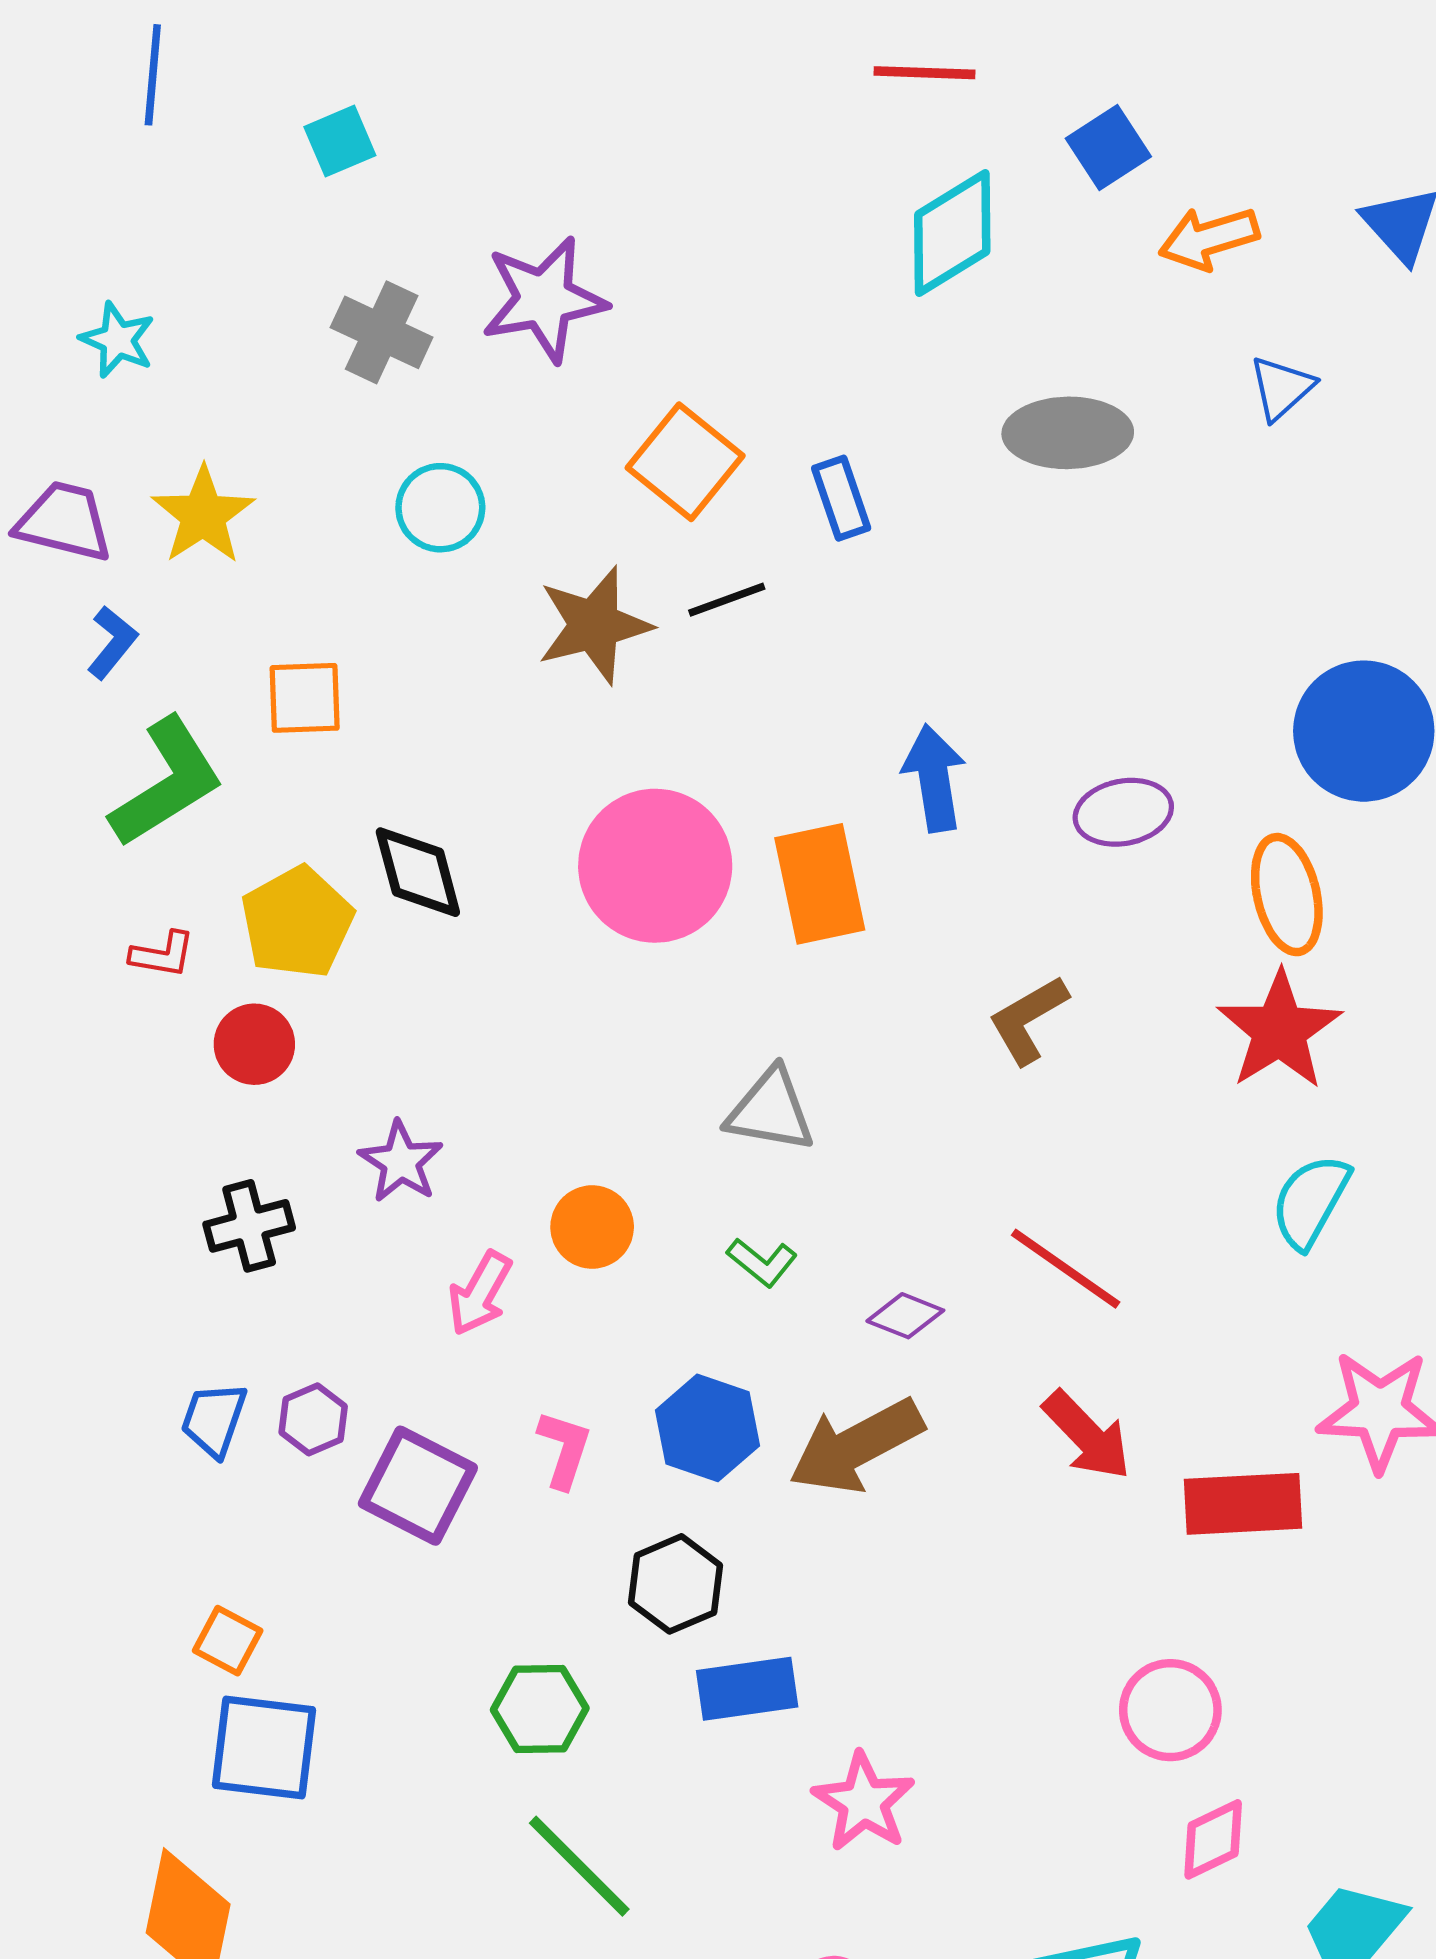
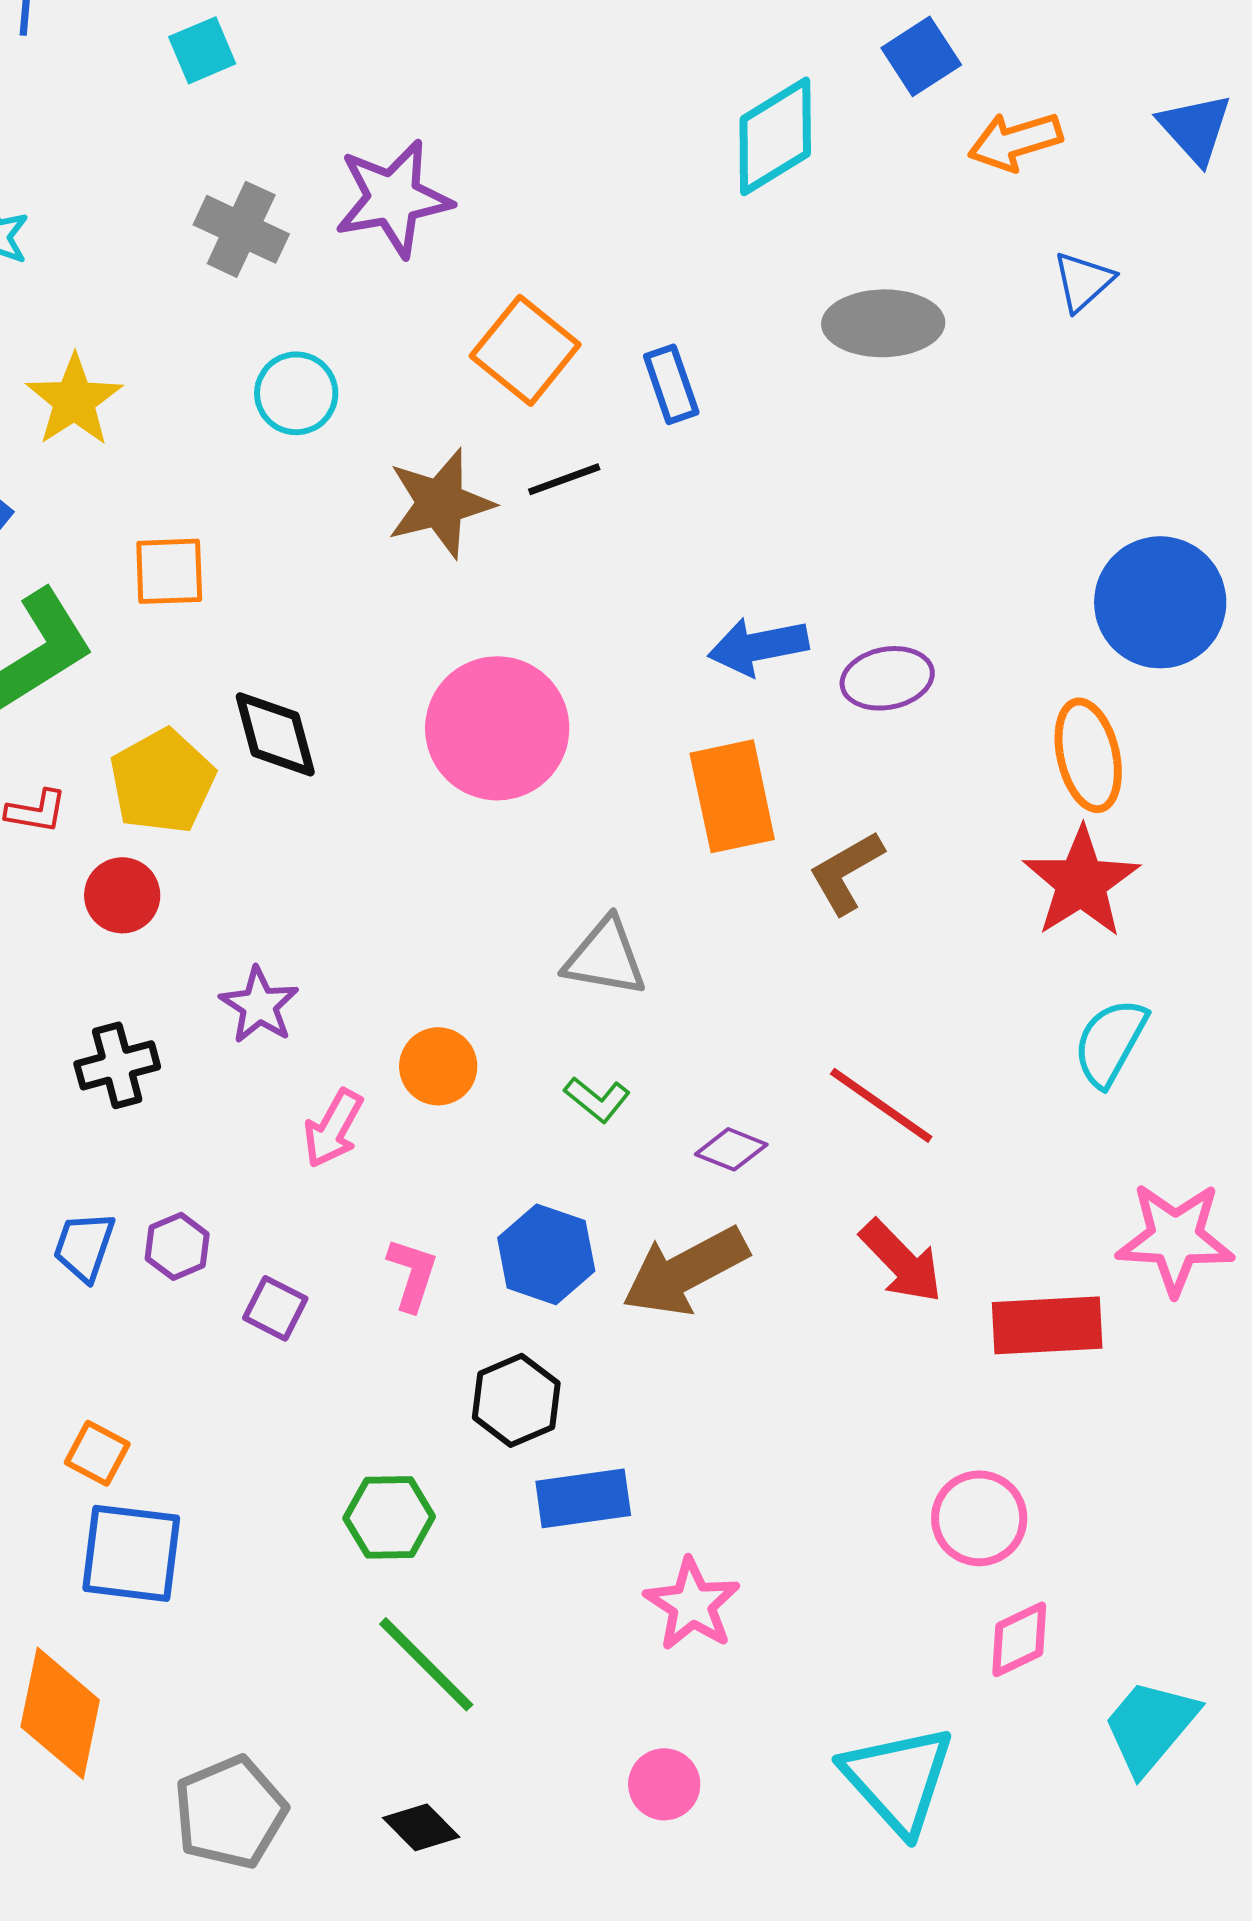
blue arrow: (934, 778) -> (758, 646), turned -92
purple ellipse: (1123, 812) -> (887, 678), moved
orange rectangle: (820, 884) -> (732, 796), moved
purple square: (418, 1486) -> (275, 1308), size x0.6

